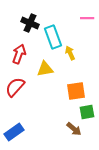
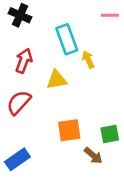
black cross: (30, 23) -> (20, 15), moved
orange square: (76, 91) -> (69, 130), moved

